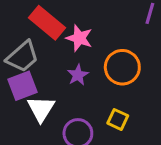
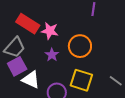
white triangle: (41, 109) -> (31, 80), turned -30
yellow square: (118, 119) -> (81, 80), size x1.6

